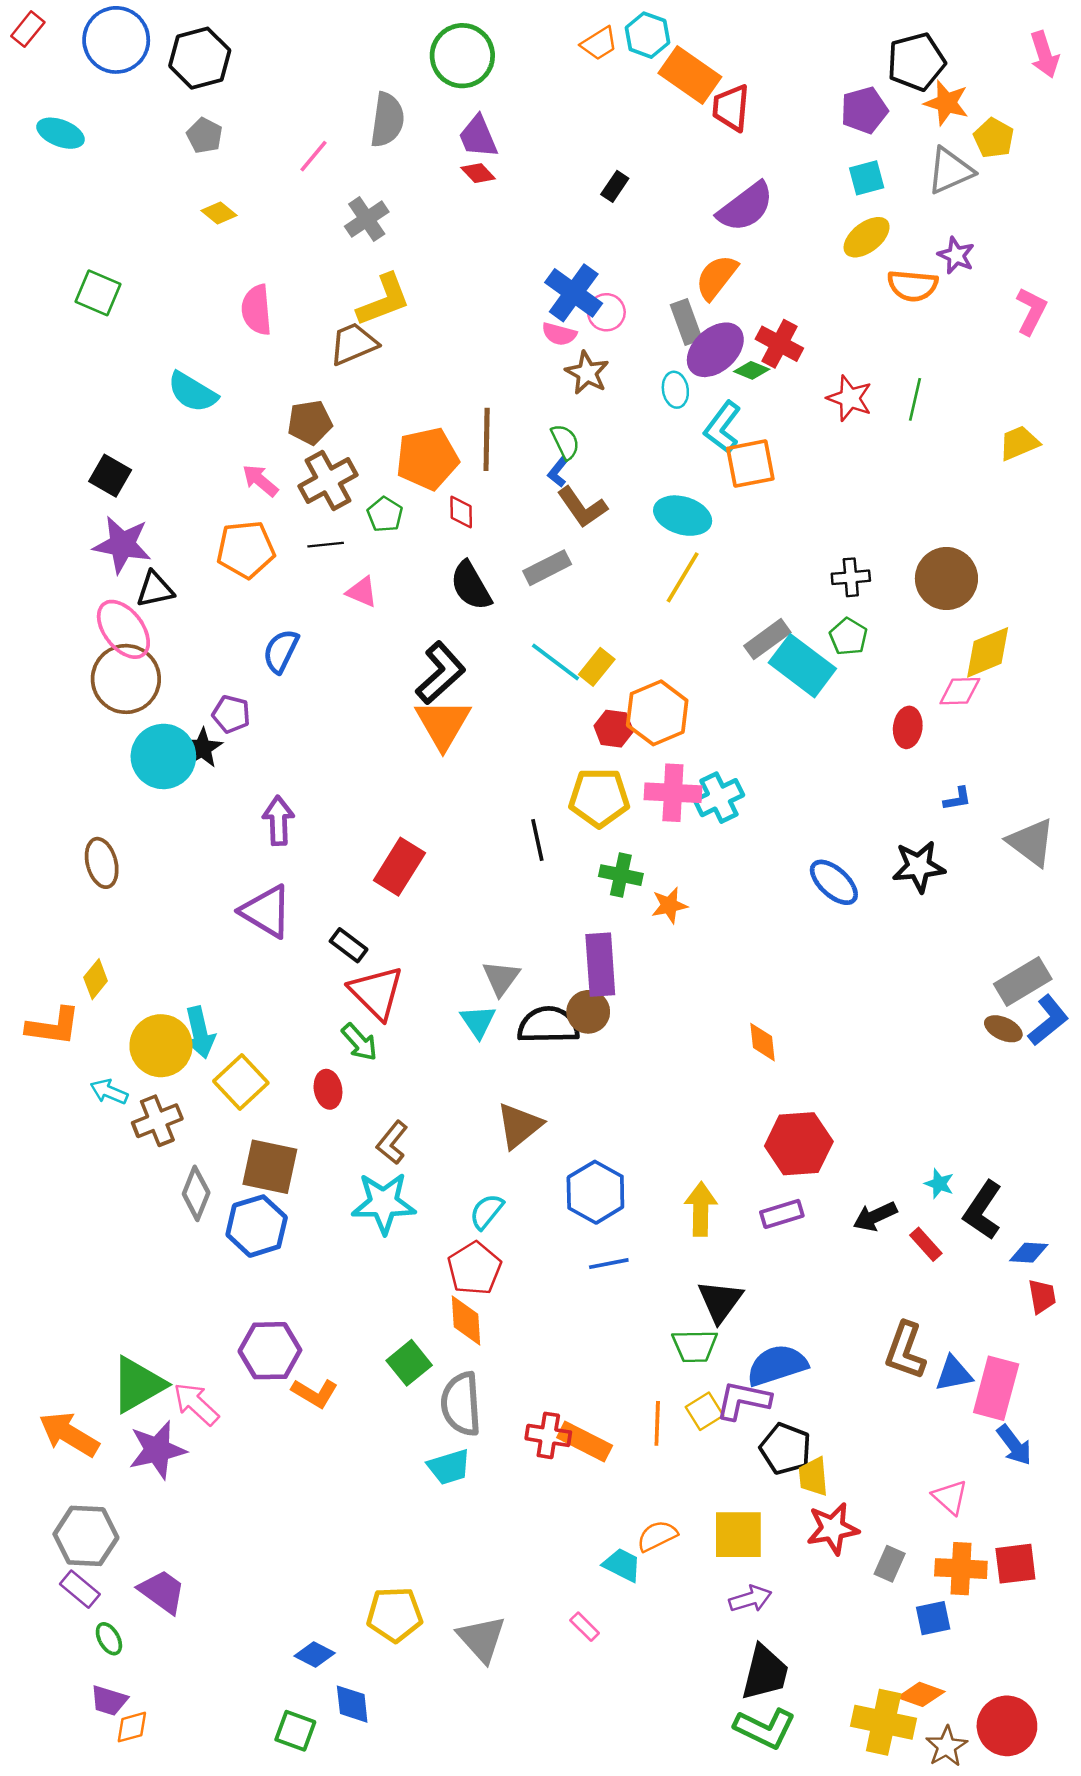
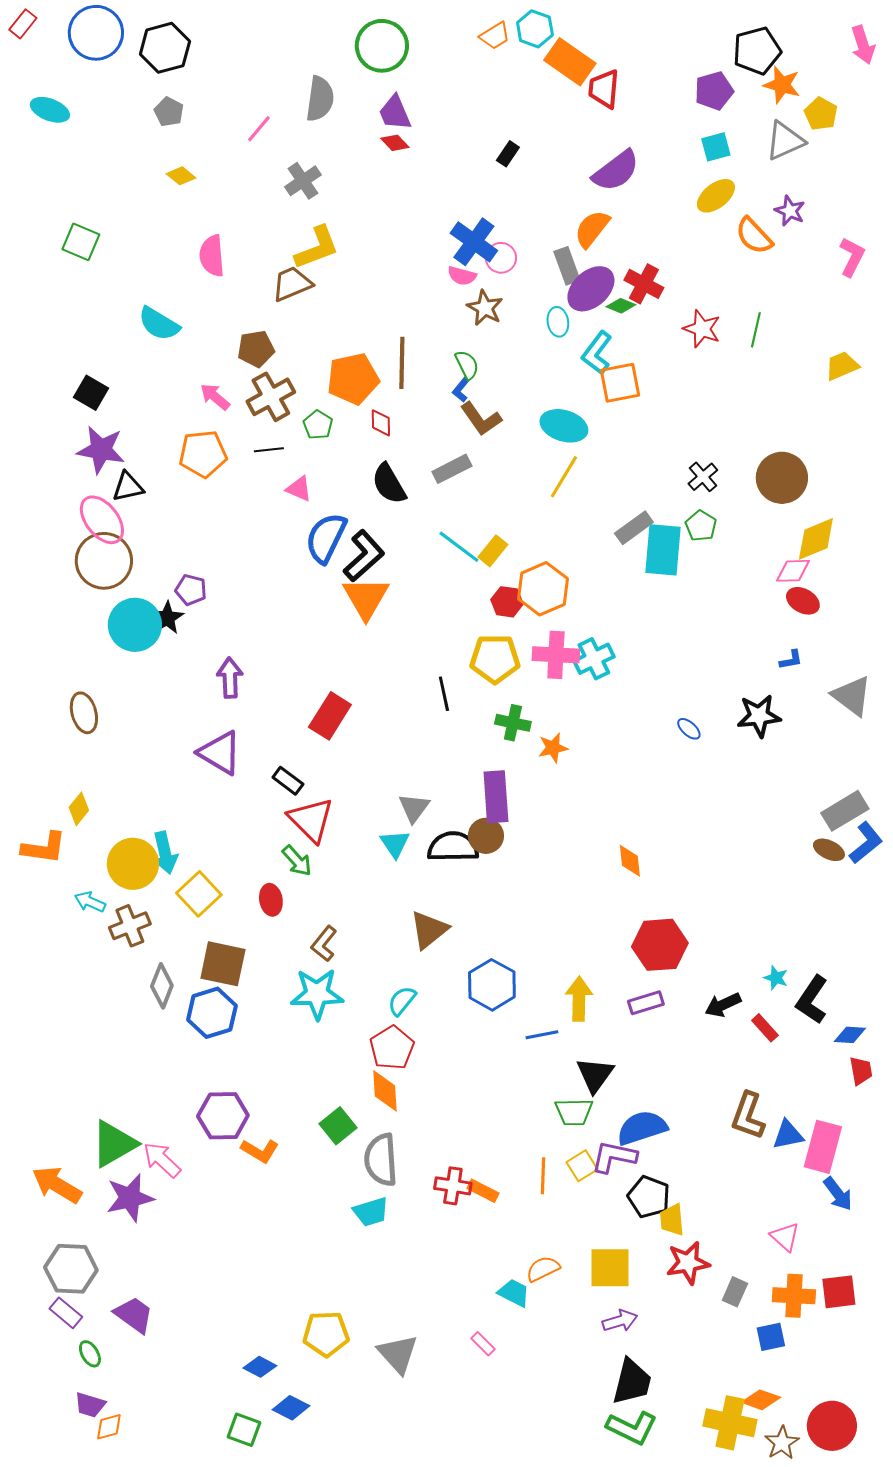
orange semicircle: (913, 286) -> (754, 236), turned 42
black cross: (851, 577) -> (703, 477), turned -36
blue semicircle: (281, 651) -> (326, 538), moved, size x1.4
cyan rectangle: (802, 666) -> (663, 550), turned 58
red ellipse: (908, 727) -> (803, 601), moved, turned -68
blue ellipse: (834, 882) -> (689, 729), size x0.6
blue line: (609, 1264) -> (542, 1035), moved
orange rectangle: (585, 1441) -> (483, 1191), size x0.7
blue diamond: (352, 1704) -> (291, 1408), turned -57

